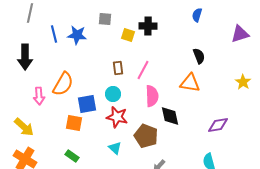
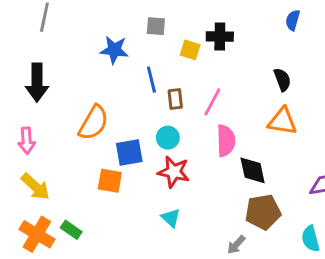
blue line: (54, 34) -> (151, 80), moved
black semicircle: (199, 56) -> (282, 80), moved
pink arrow: (39, 96) -> (27, 141), moved
brown pentagon: (146, 136) -> (263, 212), moved, turned -30
green rectangle: (72, 156) -> (71, 230), moved

